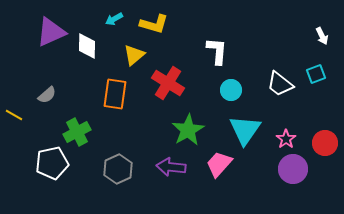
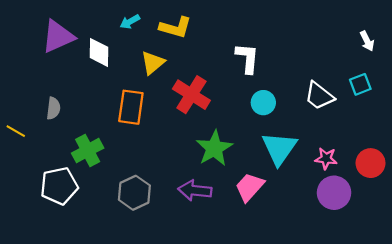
gray semicircle: (47, 95) -> (53, 108), turned -42
pink star: (286, 139) -> (326, 158), turned -30

